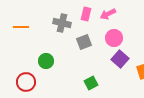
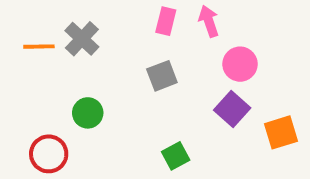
pink arrow: (108, 14) -> (209, 21), turned 98
gray cross: (62, 23) -> (82, 39), moved, turned 30
pink circle: (114, 38) -> (240, 64), moved

